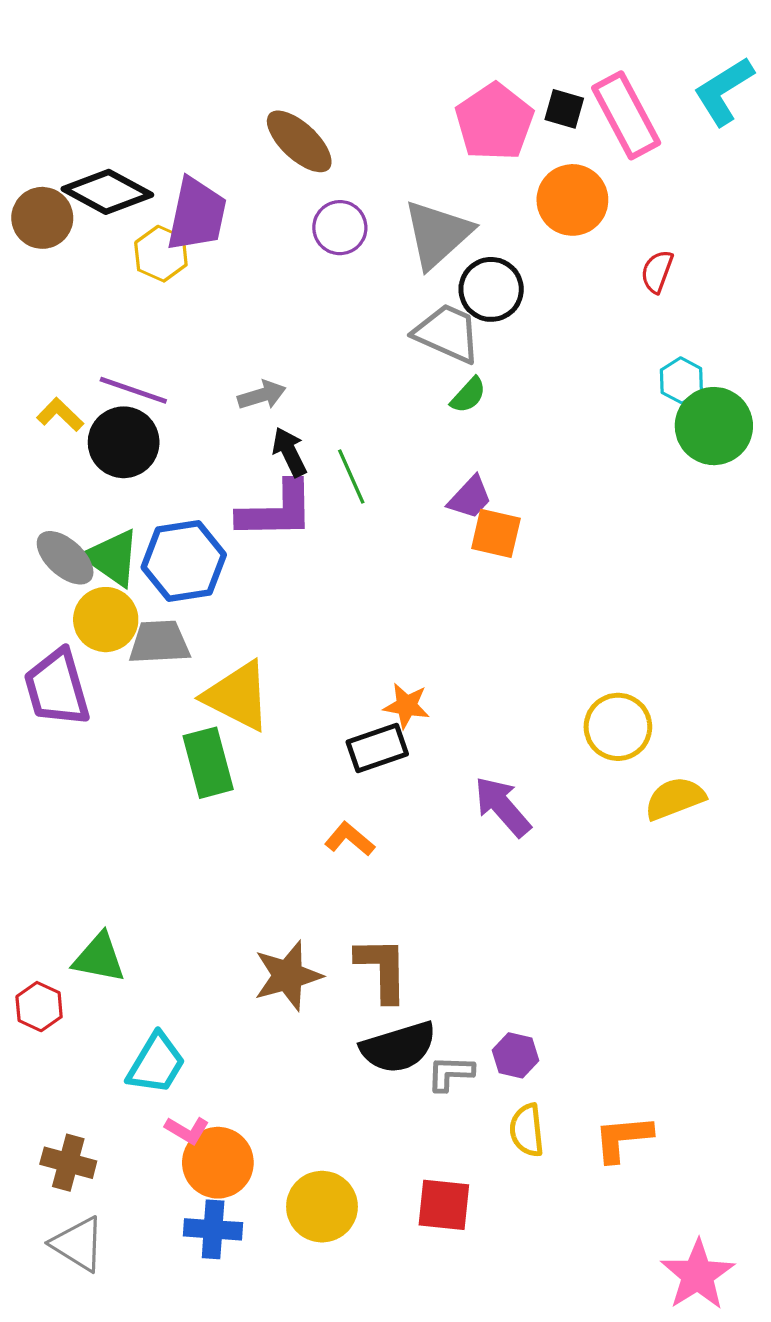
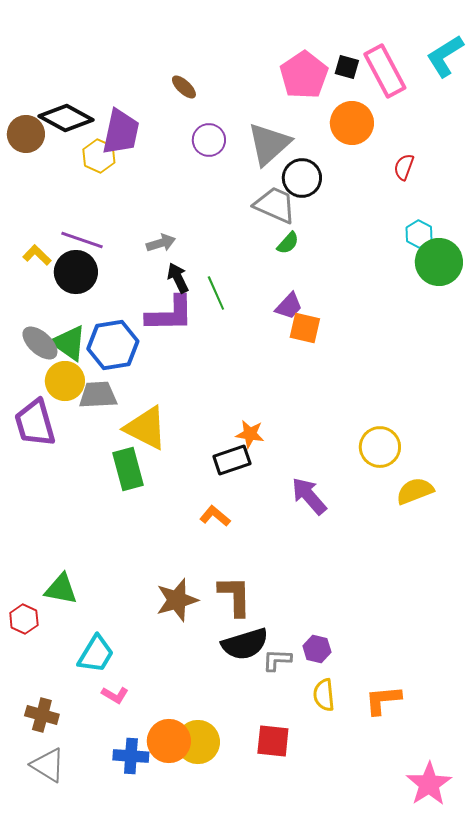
brown ellipse: (299, 141) -> (184, 87), size x0.6
orange circle: (218, 1163) -> (169, 741), moved

